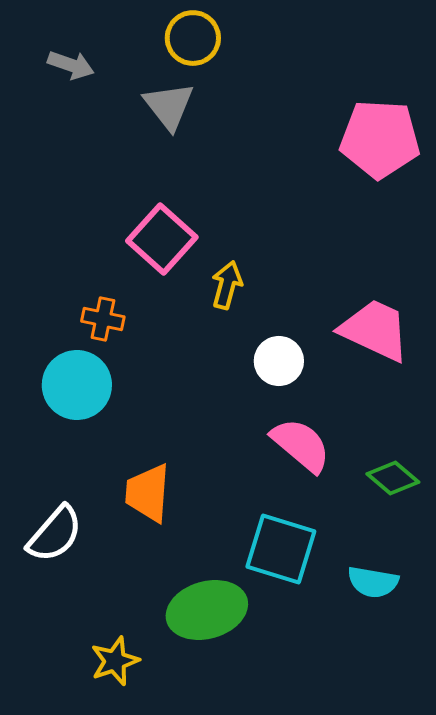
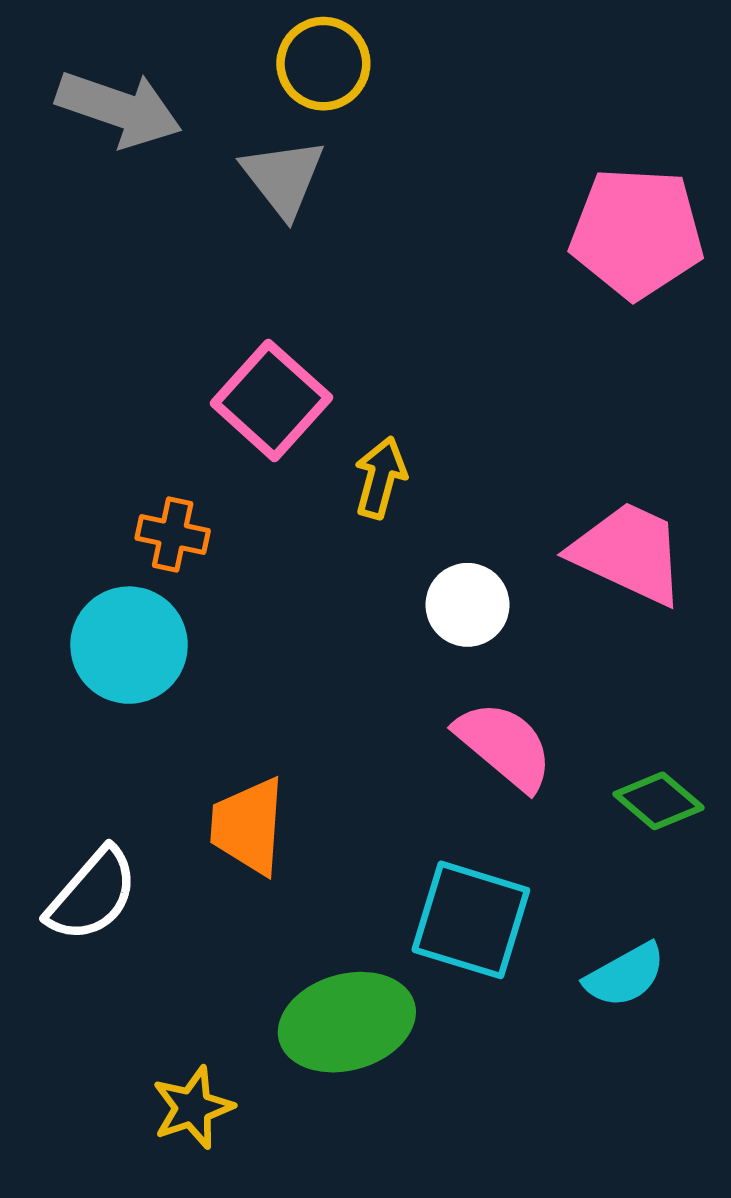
gray arrow: (71, 65) -> (119, 109), size x1.6
cyan semicircle: (373, 582) -> (625, 975), turned -39

